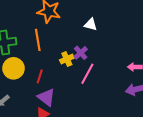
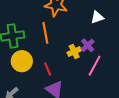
white triangle: (91, 25) -> (97, 17), turned -32
red line: (40, 76) -> (48, 69), turned -40

